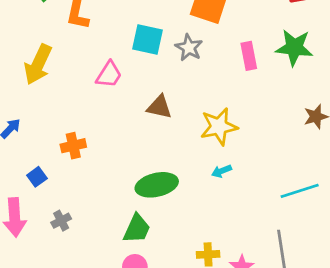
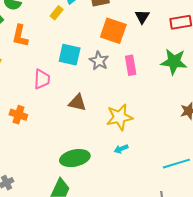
pink rectangle: (249, 56) -> (131, 65), moved
pink trapezoid: (109, 75) -> (42, 79), turned -30
orange cross: (73, 146) -> (18, 115), moved, turned 30

